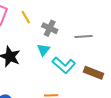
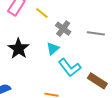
yellow line: (26, 17) -> (42, 13), turned -32
gray line: (83, 36) -> (96, 33), moved

